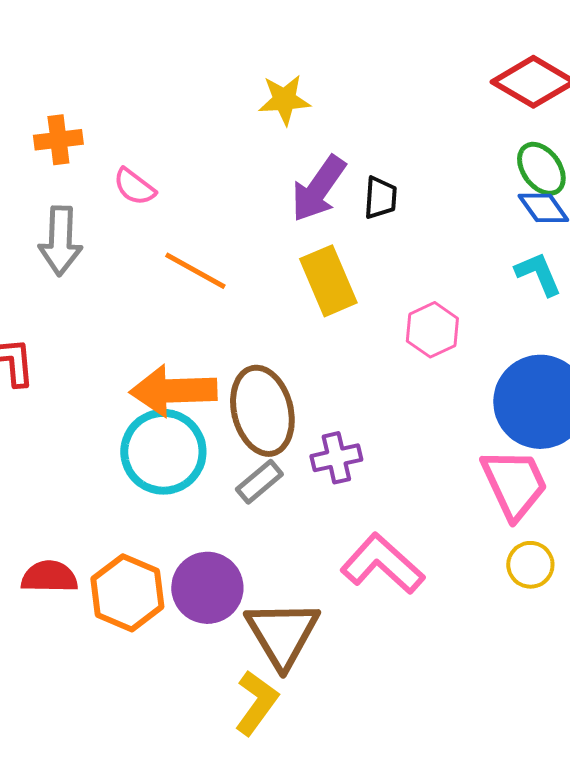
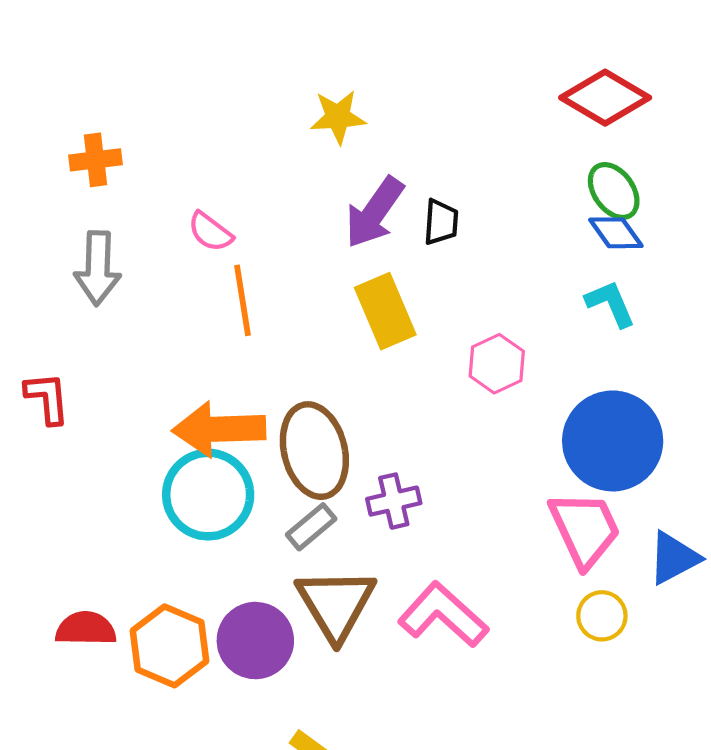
pink semicircle: (134, 187) -> (210, 232), moved
orange line: (195, 271) -> (242, 300), turned 52
brown triangle: (282, 634) -> (336, 604), moved

